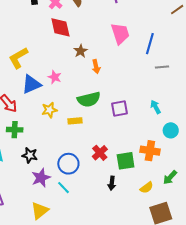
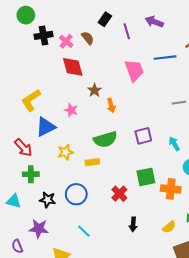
blue line: (150, 44) -> (165, 58), moved, turned 70
pink star: (55, 77) -> (71, 110), moved
purple square: (119, 109) -> (143, 136), moved
green square: (126, 161) -> (146, 177), moved
blue circle: (68, 164) -> (76, 194), moved
purple star: (41, 178) -> (39, 229), moved, turned 30

